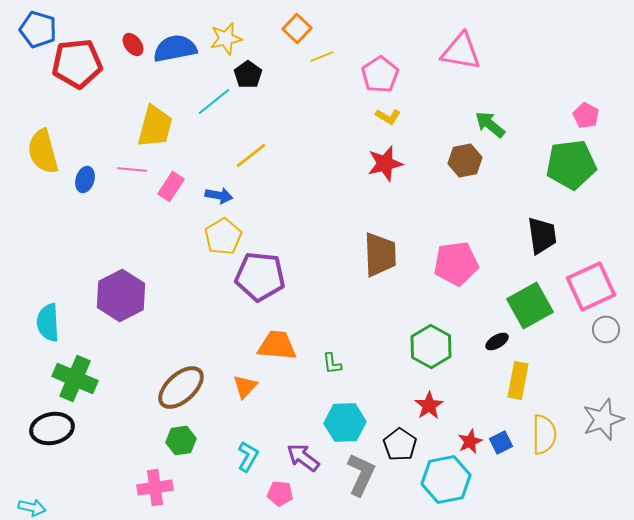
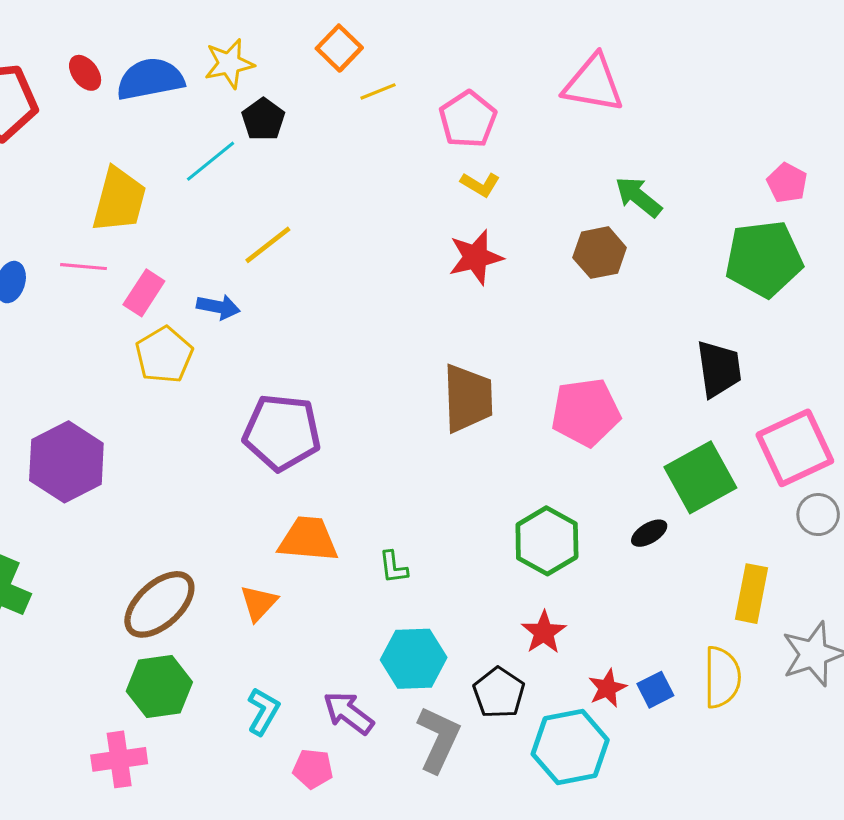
yellow pentagon: (223, 236) -> (164, 355), moved
yellow rectangle: (518, 380) -> (751, 594), moved
green hexagon: (181, 440) -> (159, 687), size x1.4

